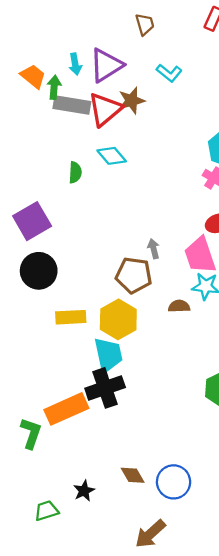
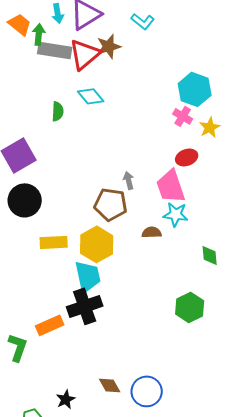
orange rectangle: (66, 409) -> (50, 325), size x0.7

